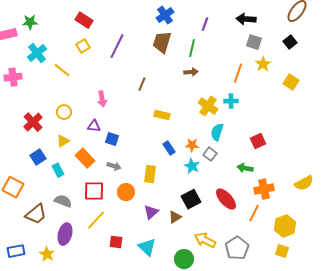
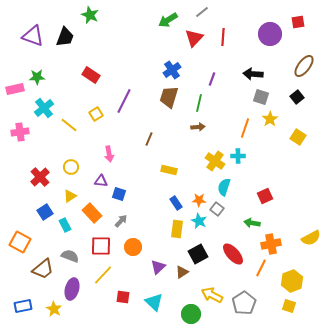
yellow square: (83, 46) -> (96, 114), moved
gray arrow: (114, 166) -> (121, 221), turned -64
yellow rectangle: (150, 174) -> (177, 229), moved

